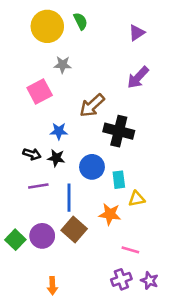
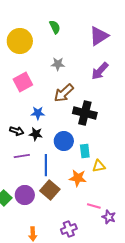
yellow circle: (47, 26) -> (20, 41), moved
purple triangle: (137, 33) -> (99, 36), size x1.5
gray star: (63, 65) -> (58, 64), moved
purple cross: (121, 279) -> (69, 229), moved
purple star: (149, 281) -> (109, 217), moved

